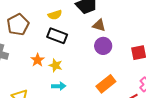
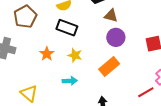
yellow star: (56, 65) -> (75, 55), moved
orange rectangle: (106, 84) -> (109, 66), moved

